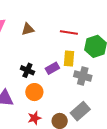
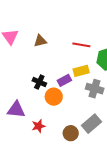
yellow rectangle: (69, 59) -> (81, 71), turned 70
orange circle: (34, 92) -> (54, 97), moved
red star: (34, 118) -> (38, 126), moved

